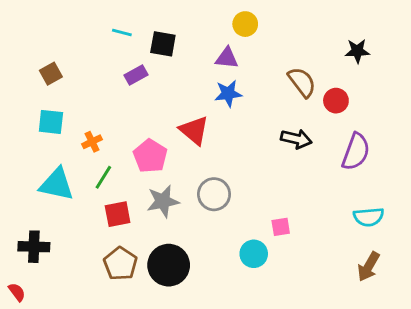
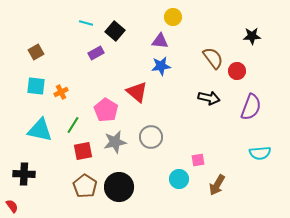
black square: (163, 44) -> (115, 31), turned 30
orange cross: (92, 142) -> (61, 92), moved
brown arrow: (369, 267) -> (217, 185), moved

